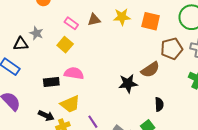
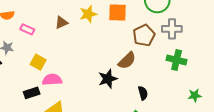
pink rectangle: (71, 23) -> (27, 29), moved
yellow square: (65, 45) -> (38, 62), moved

